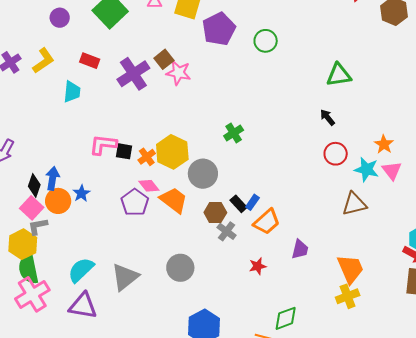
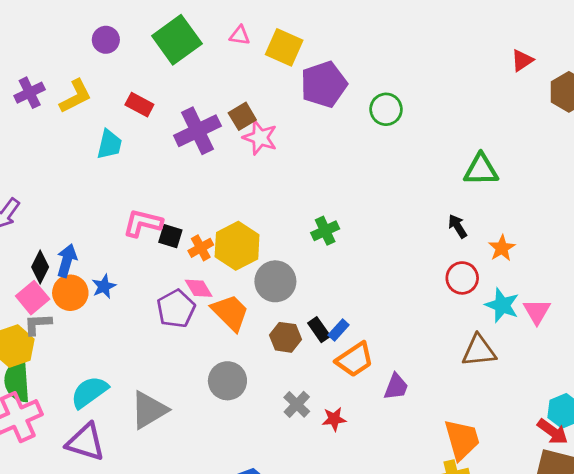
orange star: (384, 144) -> (502, 248), moved
gray cross: (227, 231) -> (297, 404), moved
purple trapezoid: (300, 249) -> (396, 387), moved
gray circle: (180, 268) -> (227, 381), moved

